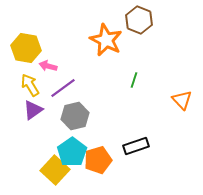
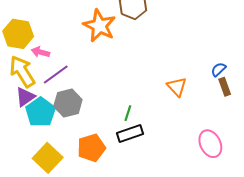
green line: (134, 80) -> (128, 113), moved
yellow arrow: (30, 85) -> (22, 71), size x1.4
cyan pentagon: (72, 152) -> (40, 112), moved

